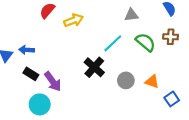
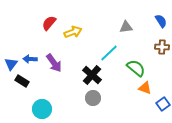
green semicircle: (146, 42) -> (136, 68), moved
black rectangle: (31, 74) -> (22, 81), moved
gray circle: (126, 80) -> (93, 98), moved
purple arrow: (53, 81) -> (54, 63), moved

